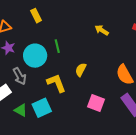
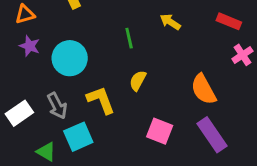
green line: (57, 46) -> (129, 38), moved
gray arrow: (20, 76) -> (57, 106), moved
green triangle: (21, 110) -> (46, 152), moved

